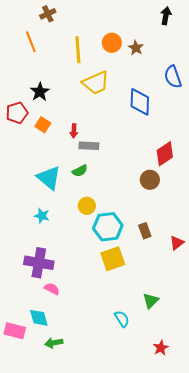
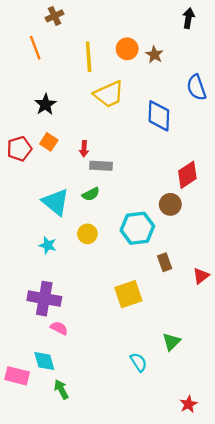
red pentagon: (17, 113) -> (19, 149), moved
yellow circle: (87, 206) -> (87, 234), moved
cyan hexagon: (108, 227) -> (137, 228), moved
green arrow: (54, 343) -> (61, 389), turned 72
red star: (161, 348) -> (188, 404), moved

